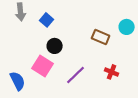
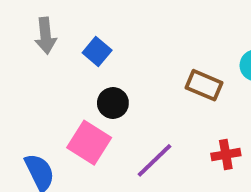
red cross: (112, 72) -> (226, 154), turned -32

